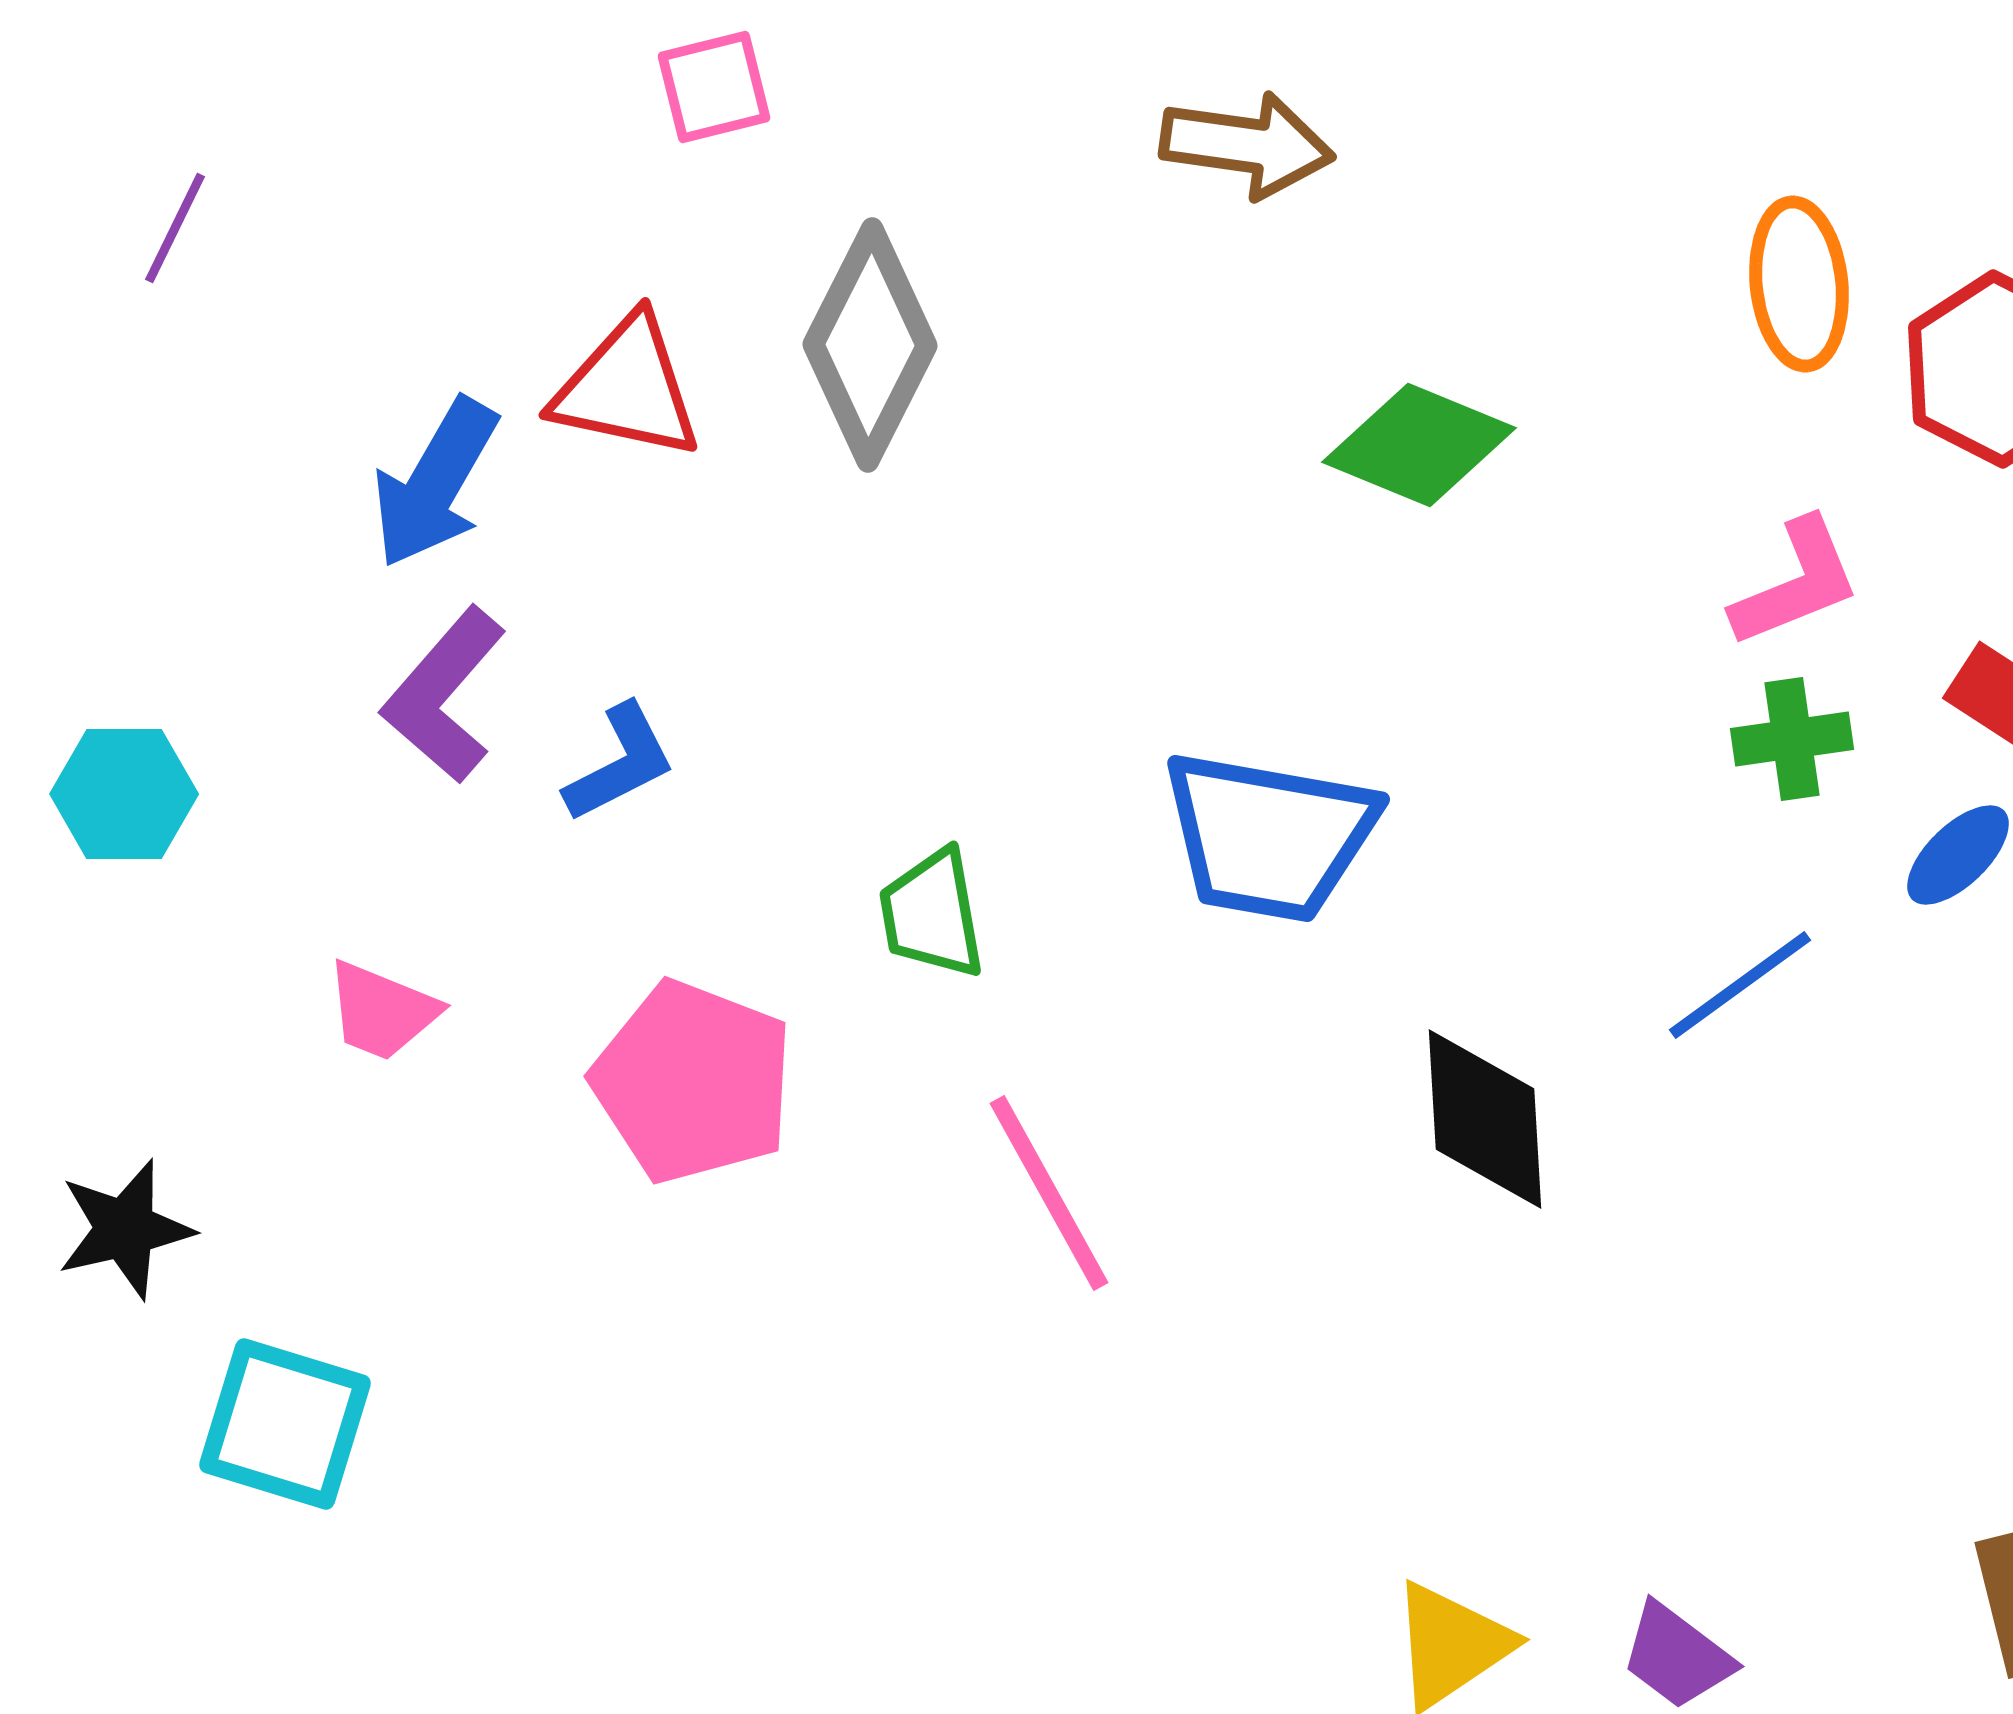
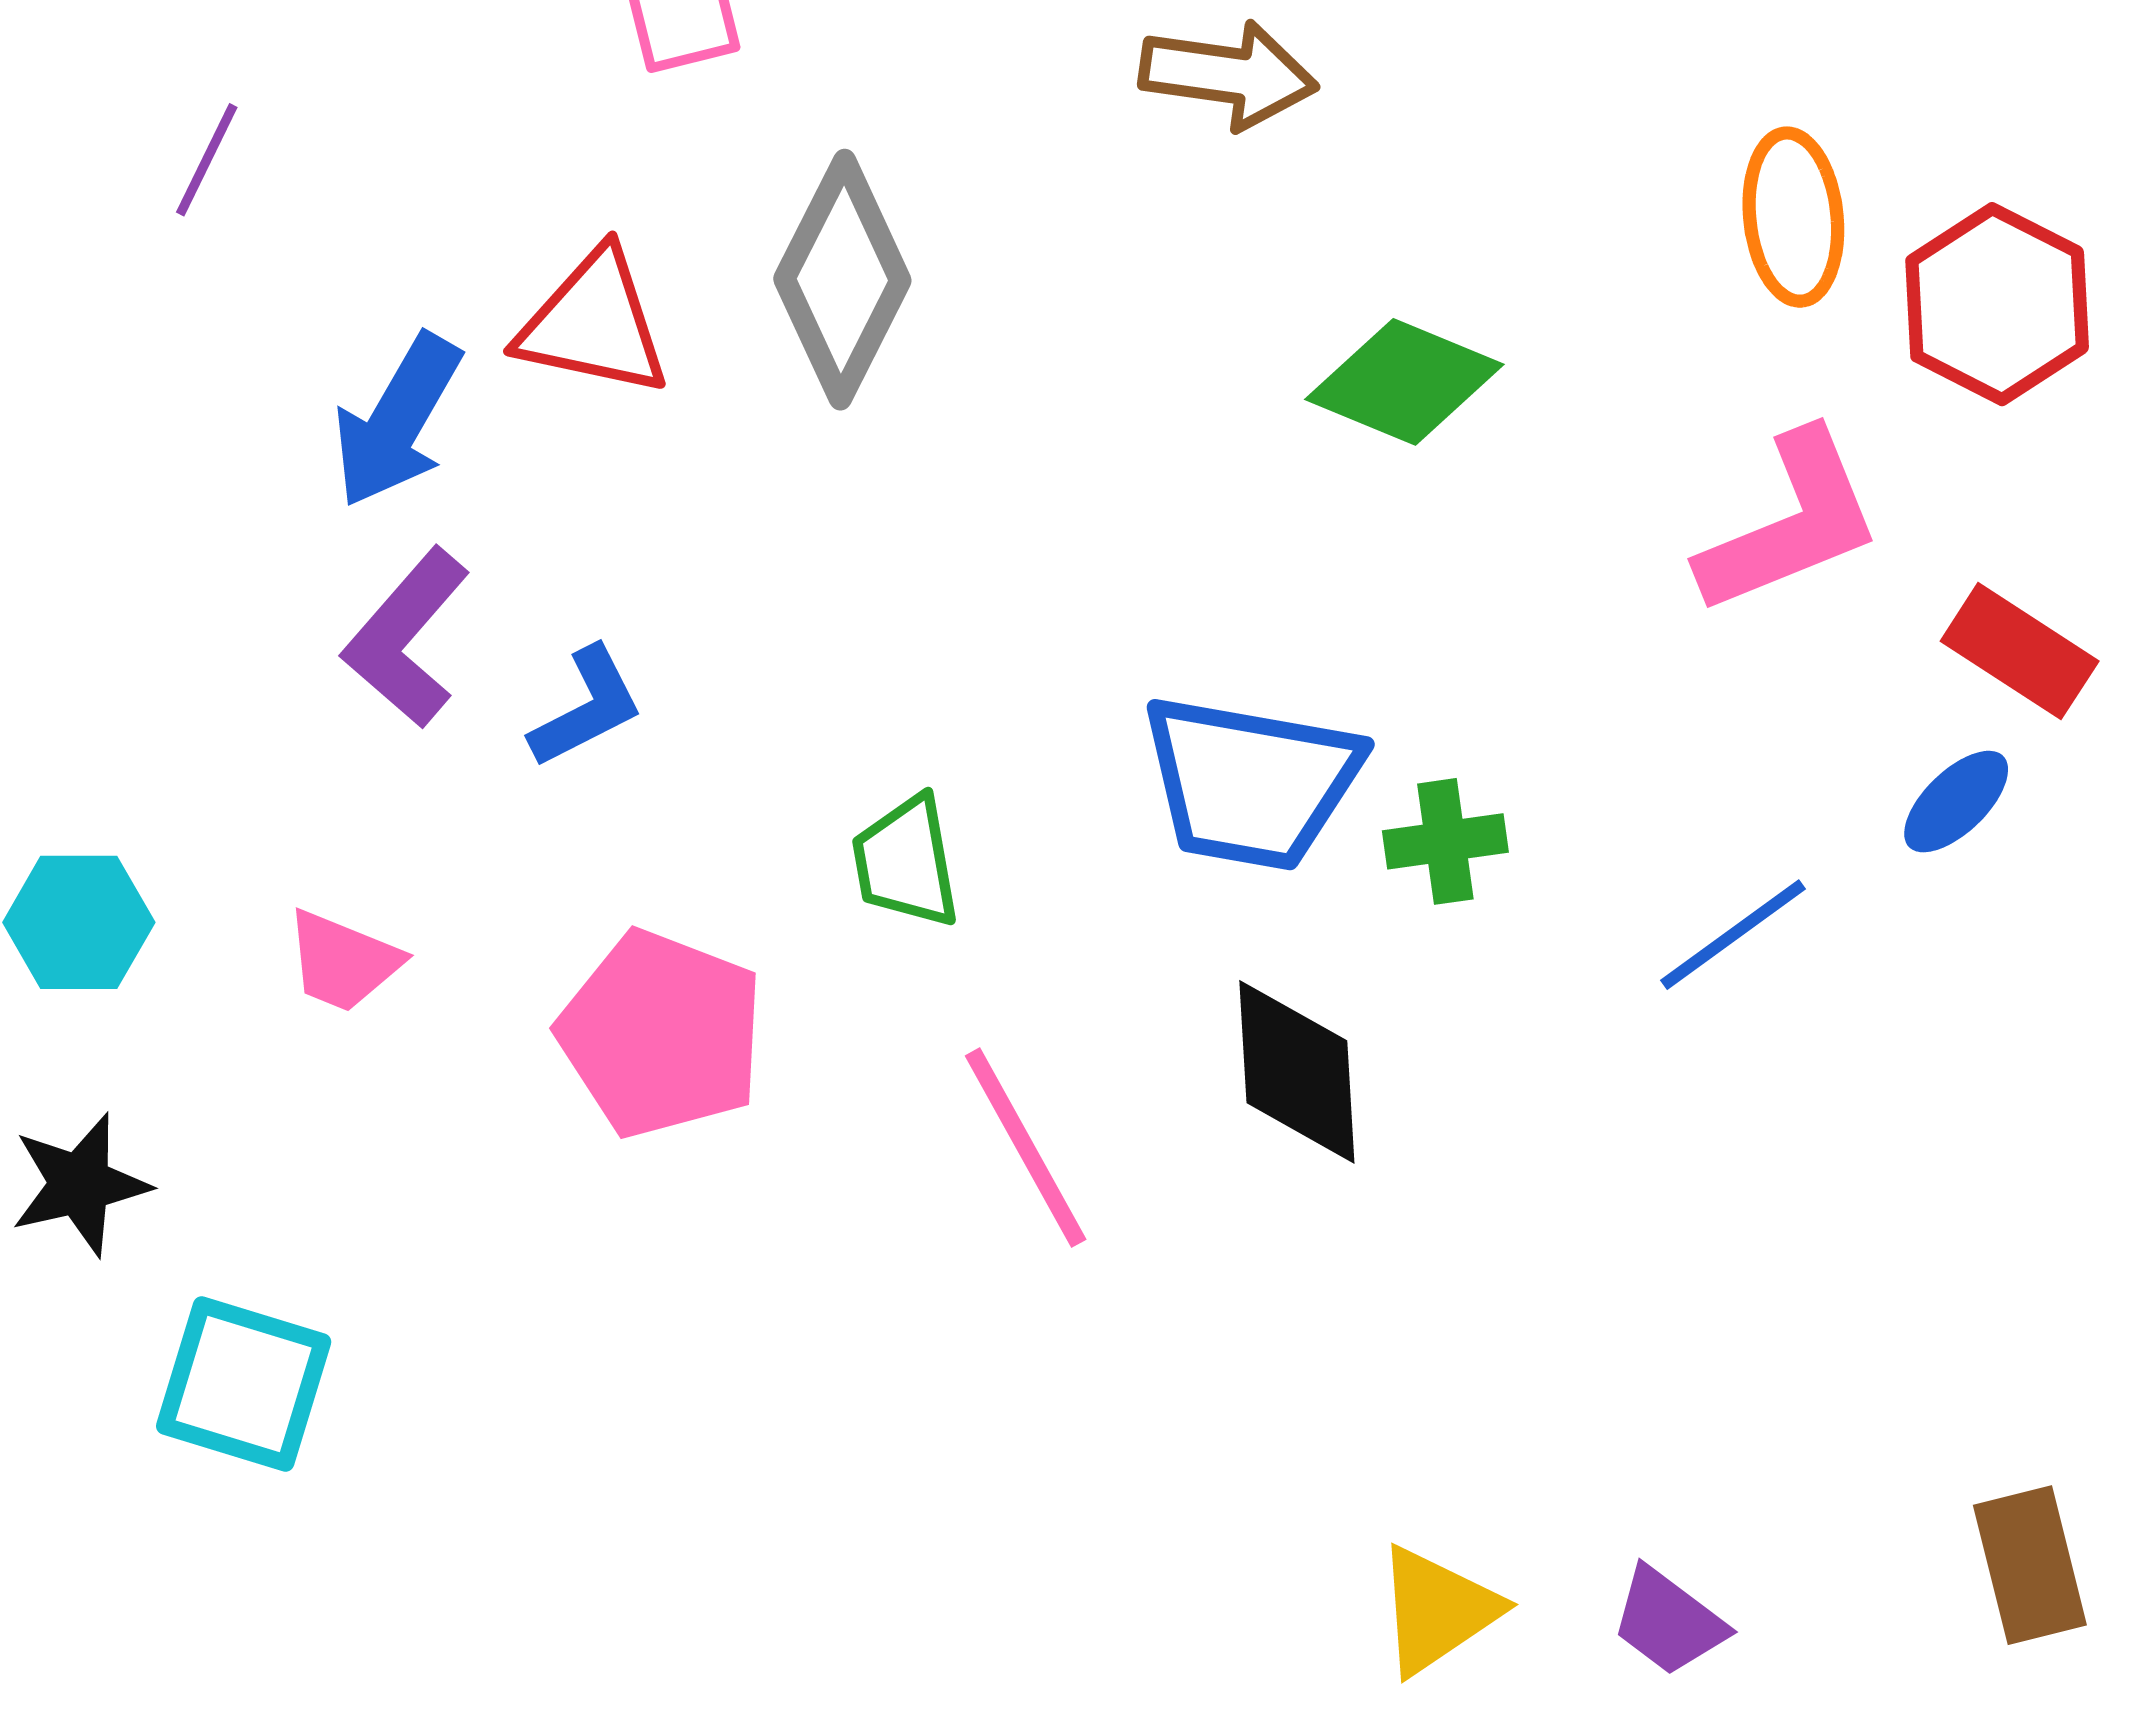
purple line: (175, 228) -> (207, 160), moved
pink L-shape: (1796, 583) -> (1790, 523), size x1.4
green cross: (1792, 739) -> (1445, 841), moved
cyan hexagon: (124, 794) -> (79, 922), moved
black diamond: (1485, 1119) -> (1297, 1072), moved

